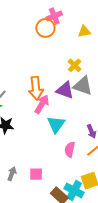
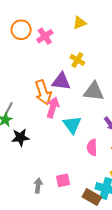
pink cross: (54, 16) -> (45, 36), moved
orange circle: (45, 28) -> (21, 30), moved
gray triangle: (83, 86) -> (94, 91), moved
purple triangle: (65, 90) -> (61, 81), moved

